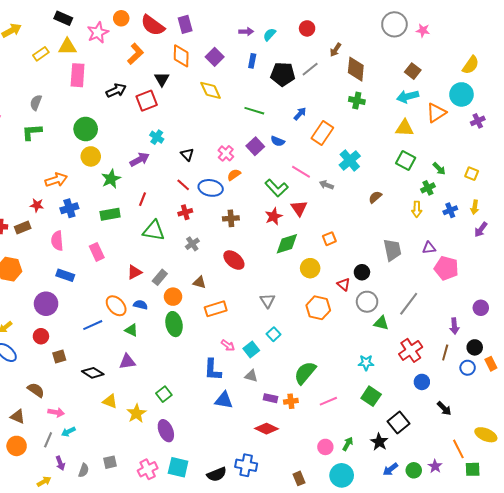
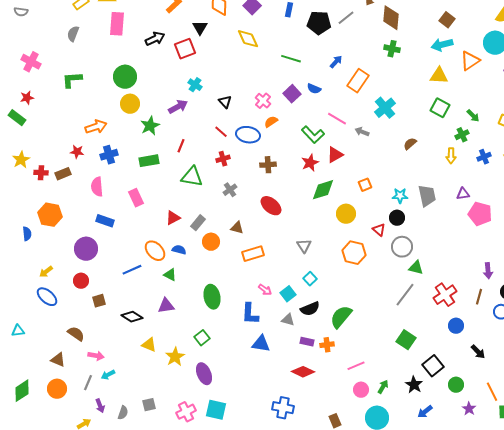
gray semicircle: (36, 103) -> (73, 34), moved
red triangle: (299, 208) -> (335, 155), turned 36
gray line: (409, 304) -> (405, 295), moved
green ellipse: (174, 324) -> (212, 297), moved
cyan star: (366, 363) -> (400, 196), moved
pink line: (328, 401) -> (356, 366), moved
green circle: (414, 470) -> (456, 385), moved
black semicircle: (217, 474) -> (310, 309), moved

